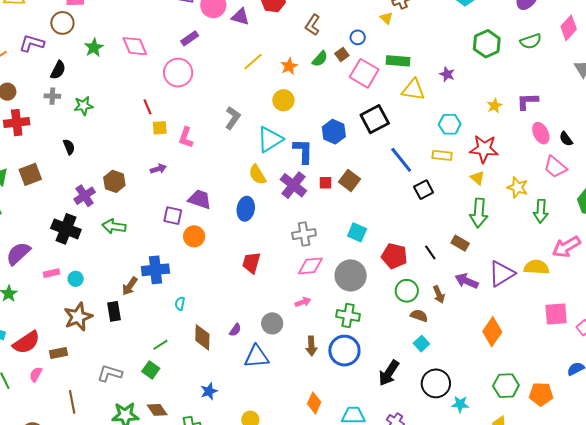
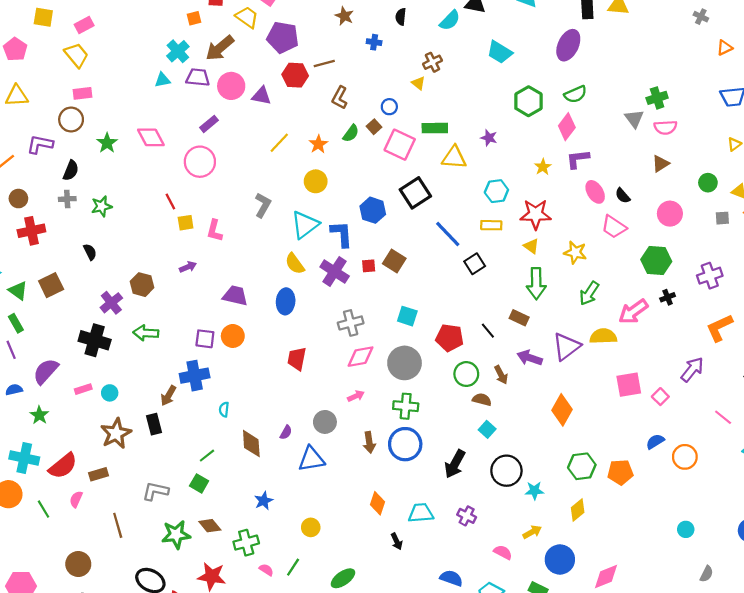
pink diamond: (569, 28) -> (567, 127), moved
green arrow: (541, 211) -> (589, 293), moved, turned 35
purple square: (173, 216) -> (205, 339), moved

